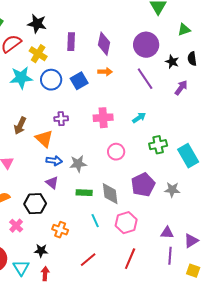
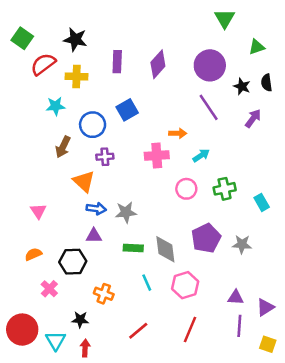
purple diamond: (104, 44) -> (158, 64), turned 30
yellow cross: (38, 54) -> (77, 77), turned -30
orange arrow: (105, 72) -> (178, 133), moved
cyan star: (21, 78) -> (56, 106), size x0.7
blue circle: (51, 80) -> (93, 125), moved
brown arrow: (20, 126) -> (63, 147), moved
pink circle: (116, 152) -> (186, 189), moved
cyan rectangle: (188, 156) -> (262, 202), size x0.6
purple triangle: (52, 183) -> (94, 236), turned -40

